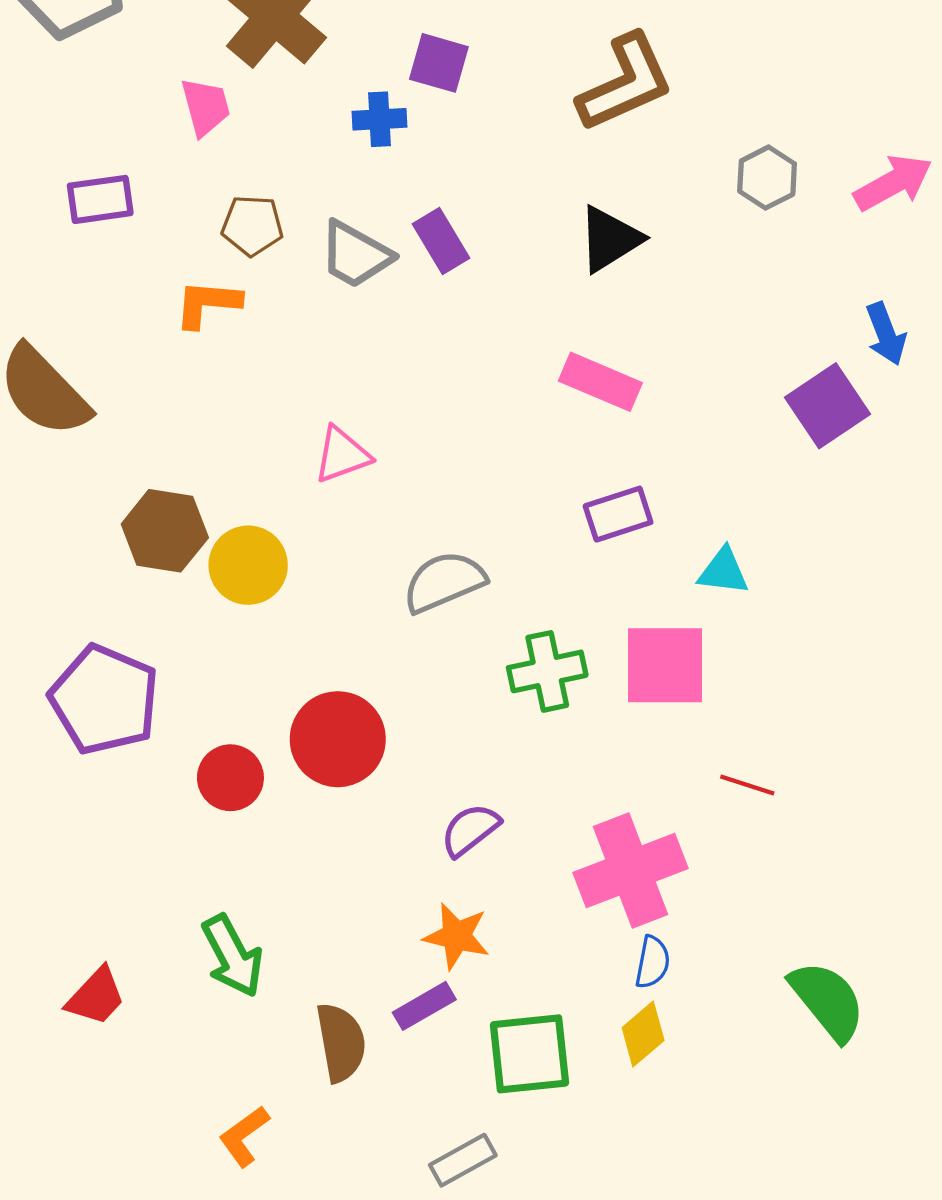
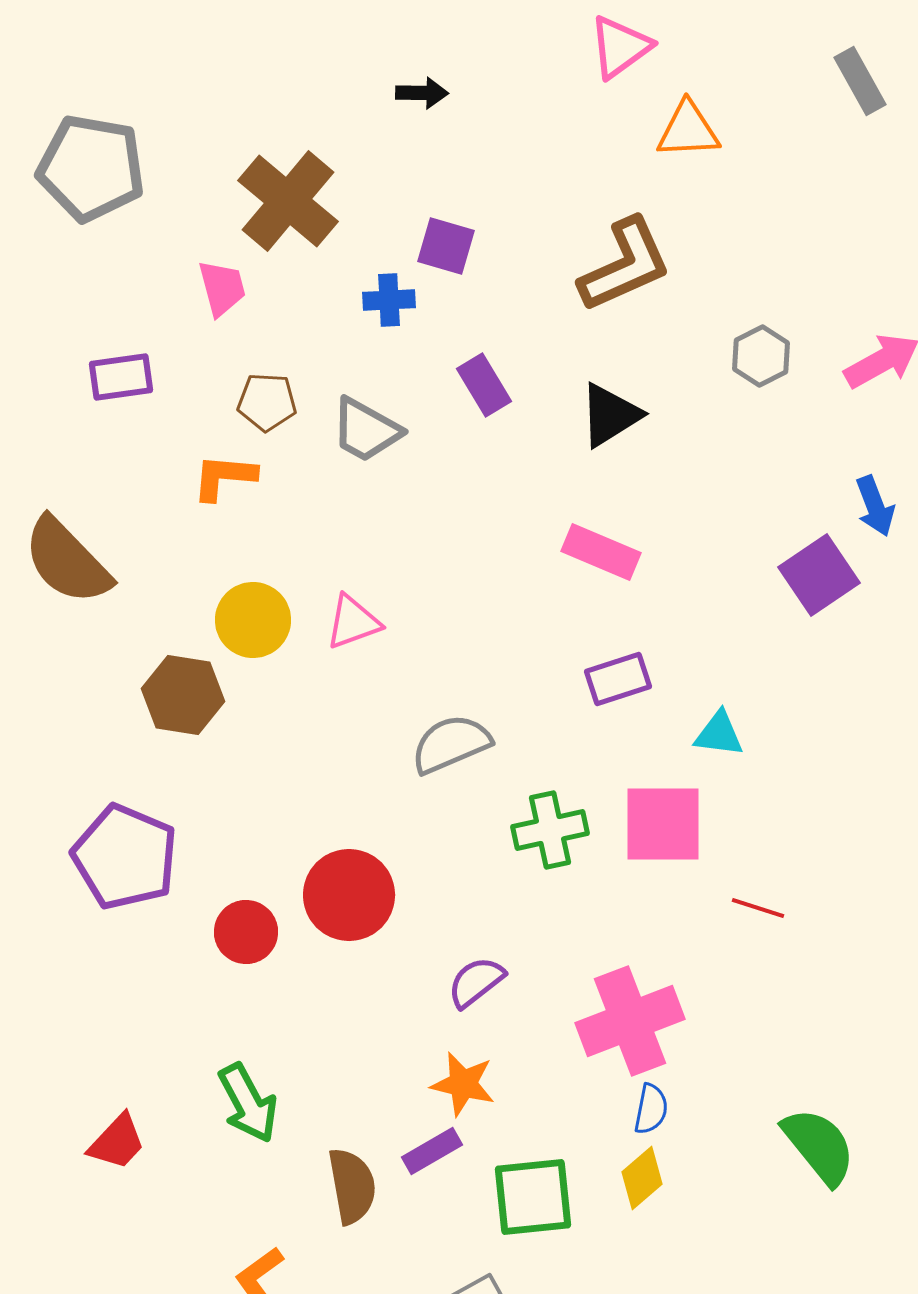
purple rectangle: (441, 241) -> (484, 385), moved
yellow circle: (248, 565) -> (253, 620), moved
red line: (747, 785) -> (758, 908), moved

